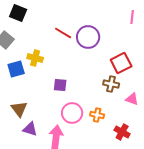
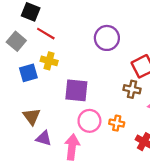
red line: (63, 33) -> (46, 34), moved
purple square: (60, 85) -> (76, 90), size x1.6

